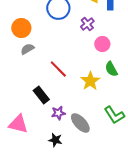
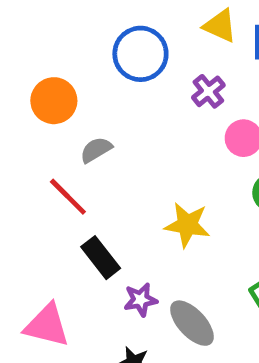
gray semicircle: (27, 49) -> (96, 150), moved
red line: (58, 69) -> (68, 197), moved
yellow star: (90, 81) -> (187, 225), moved, turned -30

